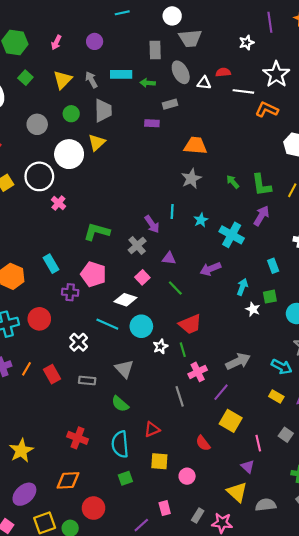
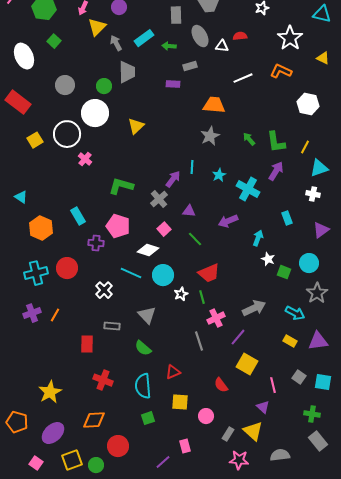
cyan rectangle: (121, 74) -> (144, 38), turned -36
yellow triangle: (63, 80) -> (97, 27), moved
white line: (243, 91) -> (243, 78), moved, turned -30
green circle: (71, 114) -> (104, 86), moved
yellow triangle: (97, 142) -> (136, 126), moved
purple arrow: (152, 224) -> (173, 179), turned -108
green square: (270, 297) -> (284, 272), moved, turned 32
red rectangle: (52, 374) -> (87, 344), moved, turned 30
gray semicircle: (266, 505) -> (280, 455), moved
gray rectangle: (198, 515) -> (228, 434), moved

